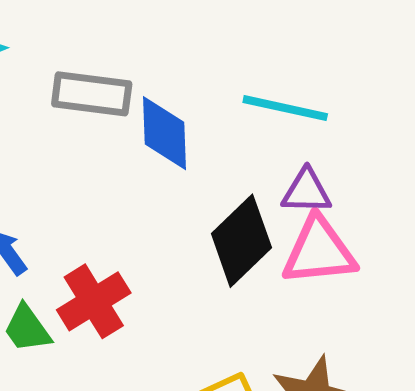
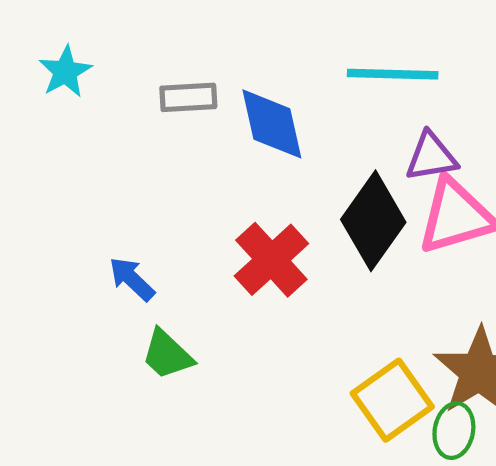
gray rectangle: (92, 94) -> (188, 97), size x0.7
red cross: (94, 301) -> (271, 260), moved

